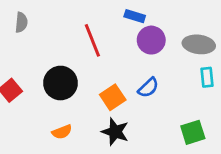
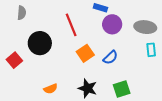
black circle: (60, 83) -> (40, 43), moved
orange square: (113, 97) -> (85, 53), moved
green square: (193, 132) -> (122, 89), moved

